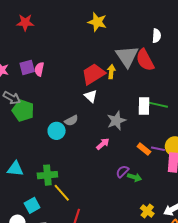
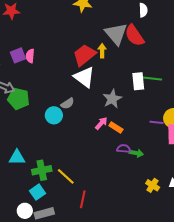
white triangle: (91, 96) -> (84, 77), size x1.6
orange rectangle: (144, 149) -> (116, 128), moved
purple semicircle: (122, 171) -> (124, 149), turned 56
green cross: (47, 175) -> (42, 170), moved

